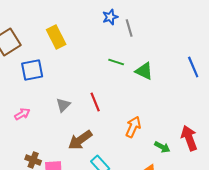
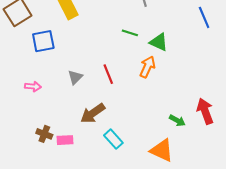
blue line: (193, 67) -> (204, 17), moved
pink arrow: (22, 114) -> (33, 86), turned 35
orange arrow: (133, 127) -> (147, 67), moved

